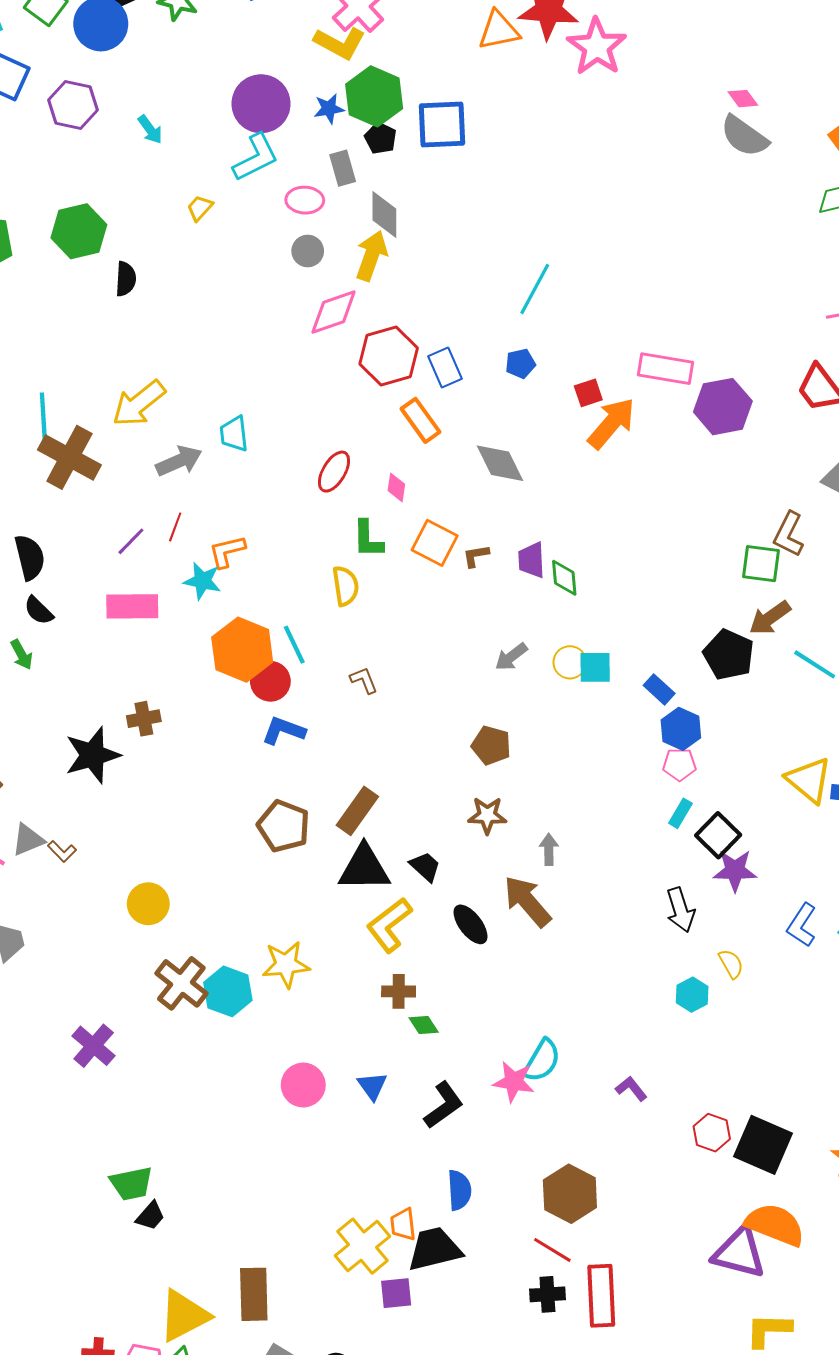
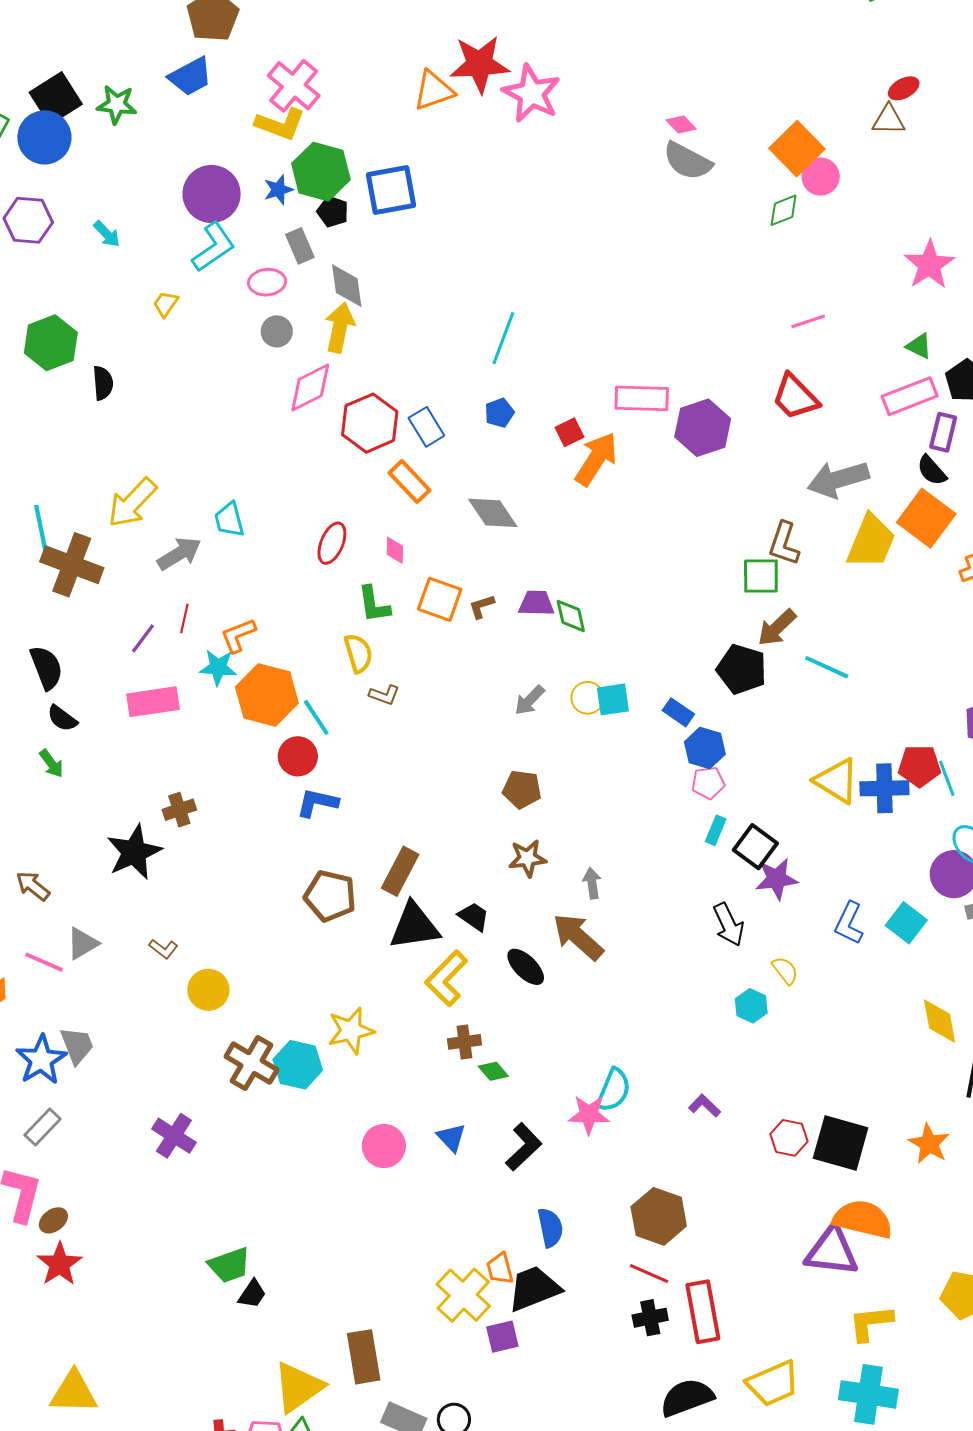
purple trapezoid: (531, 560) -> (536, 603), turned 102
orange hexagon: (242, 650) -> (267, 695), moved
brown L-shape: (364, 680) -> (384, 695), moved, turned 140
brown L-shape: (62, 851) -> (163, 949), moved

